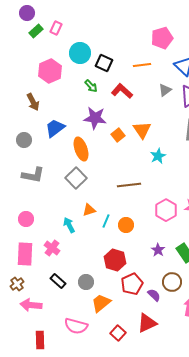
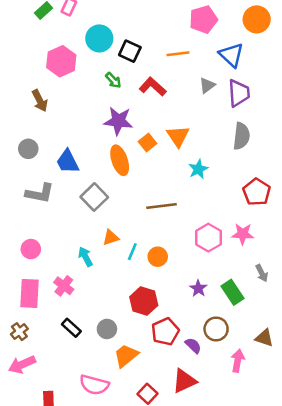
blue trapezoid: (55, 128) -> (68, 162), moved, turned -80
orange ellipse: (81, 149) -> (120, 160), moved
pink arrow: (31, 305) -> (22, 365), moved, turned -30

